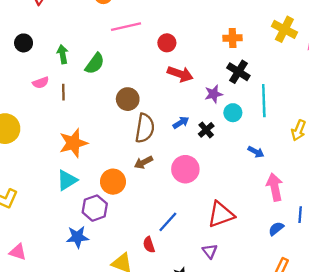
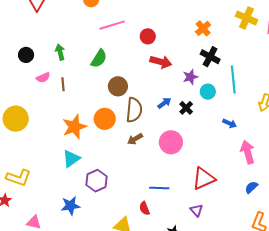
orange cross: (233, 38) -> (203, 28), turned -35
black circle: (24, 43) -> (26, 55), moved
green semicircle: (95, 64) -> (99, 59), moved
orange circle: (113, 182) -> (105, 119), moved
blue line: (168, 222) -> (159, 188), turned 54
blue star: (77, 237) -> (71, 206), moved

